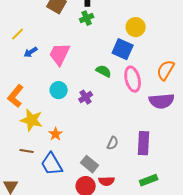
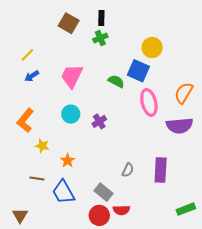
blue arrow: (31, 52) -> (32, 76), moved
green semicircle: (104, 71) -> (116, 81), moved
yellow star: (32, 120) -> (42, 146), size x0.6
green rectangle: (149, 180) -> (186, 209), moved

